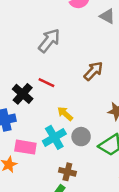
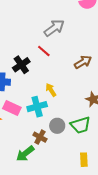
red line: (46, 83) -> (44, 51), moved
gray circle: (81, 137) -> (57, 126), moved

